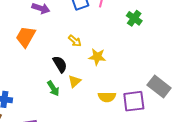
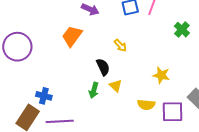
yellow star: (97, 57) -> (161, 75), moved
yellow triangle: (74, 81) -> (116, 86), turned -40
green arrow: (53, 88) -> (94, 90), turned 42

